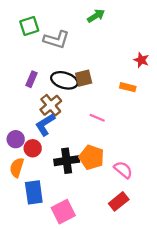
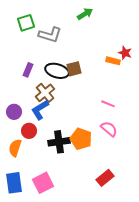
orange rectangle: (128, 87) -> (113, 61), moved
pink line: (97, 118) -> (108, 104), moved
purple circle: (16, 139) -> (14, 112), moved
pink semicircle: (123, 170) -> (109, 129), moved
blue rectangle: (34, 192) -> (14, 183), moved
pink square: (63, 212) -> (43, 183), moved

